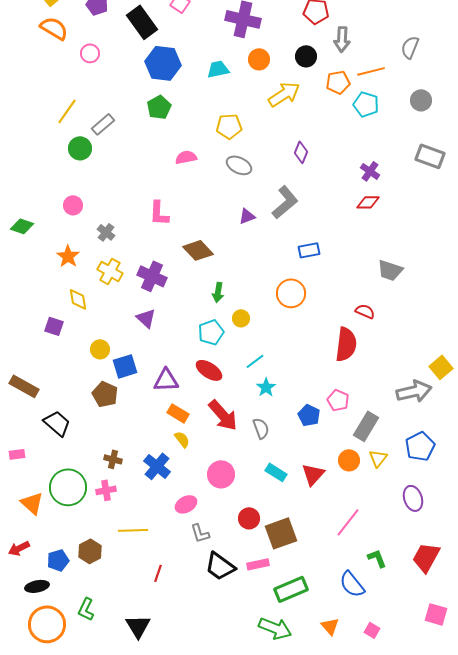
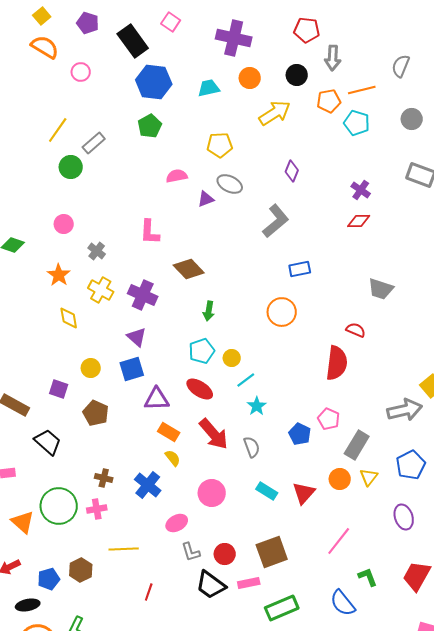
purple triangle: (247, 216) -> (206, 199), moved
yellow circle: (241, 318) -> (232, 358), moved
purple square: (54, 326) -> (59, 389), moved
blue square: (125, 366) -> (132, 369), moved
red circle: (249, 518) -> (225, 554), moved

